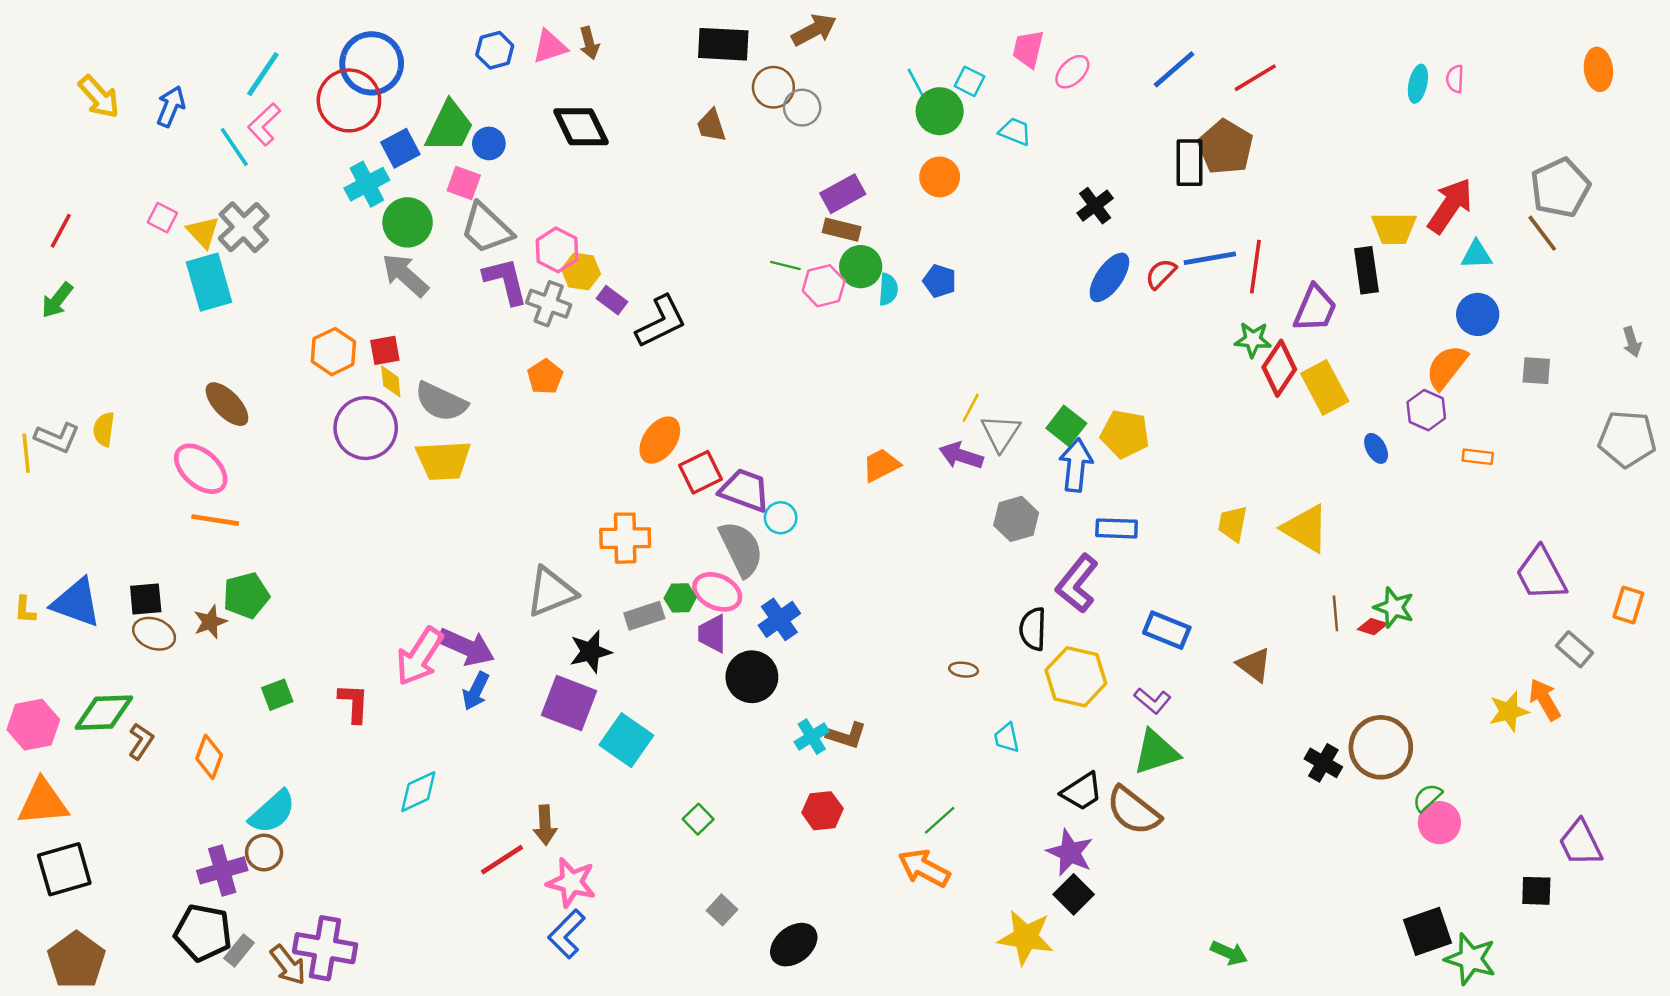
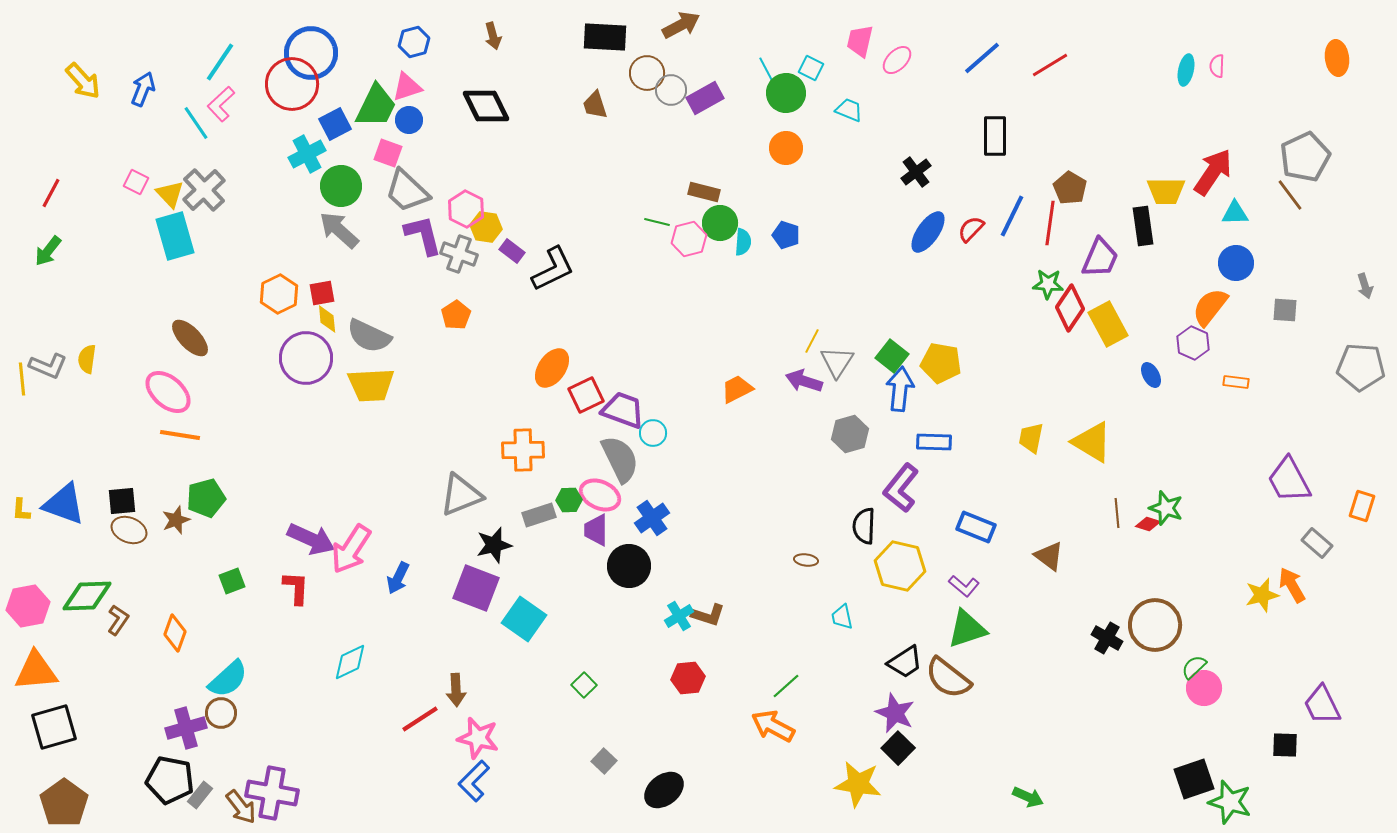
pink triangle: (550, 47) -> (407, 87), moved
brown pentagon: (1225, 147) -> (1070, 188), moved, size x0.7
purple rectangle: (843, 194) -> (705, 98), moved
blue line: (1210, 258) -> (1012, 216), turned -54
purple arrow: (466, 647) -> (311, 539), moved

